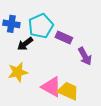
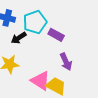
purple arrow: (85, 56) -> (66, 62), moved

